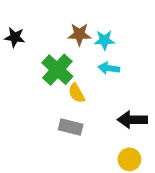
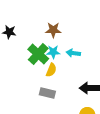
cyan star: (104, 40) -> (53, 52), moved
yellow semicircle: (77, 93) -> (51, 70), turned -128

